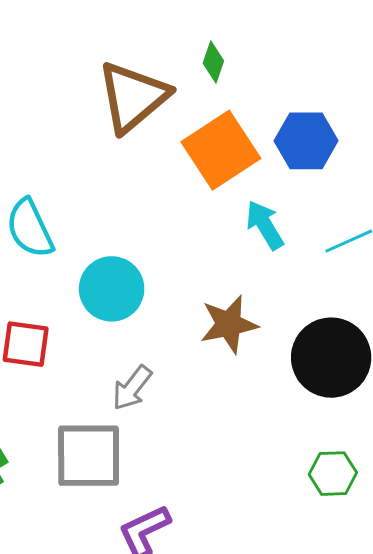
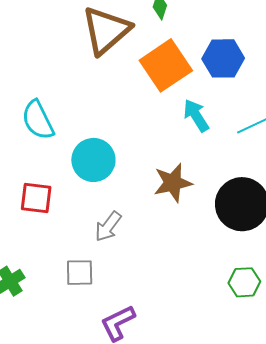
gray square: (89, 456) -> (80, 273), size x0.6

